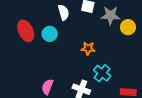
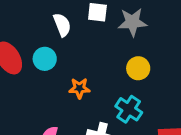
yellow circle: (128, 27) -> (138, 68), moved
orange star: (88, 48) -> (79, 88), moved

